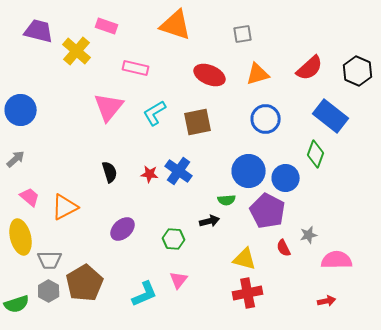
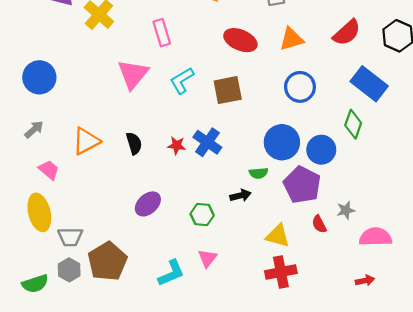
pink rectangle: (136, 68) -> (162, 33), turned 60
orange triangle: (65, 207) -> (86, 141), moved

